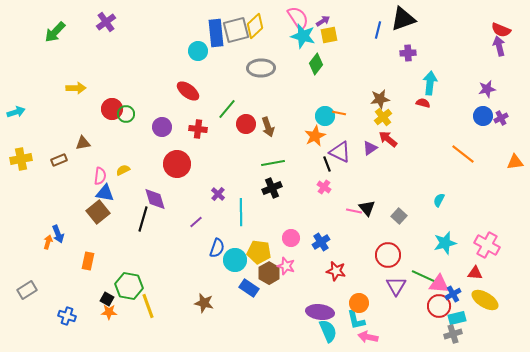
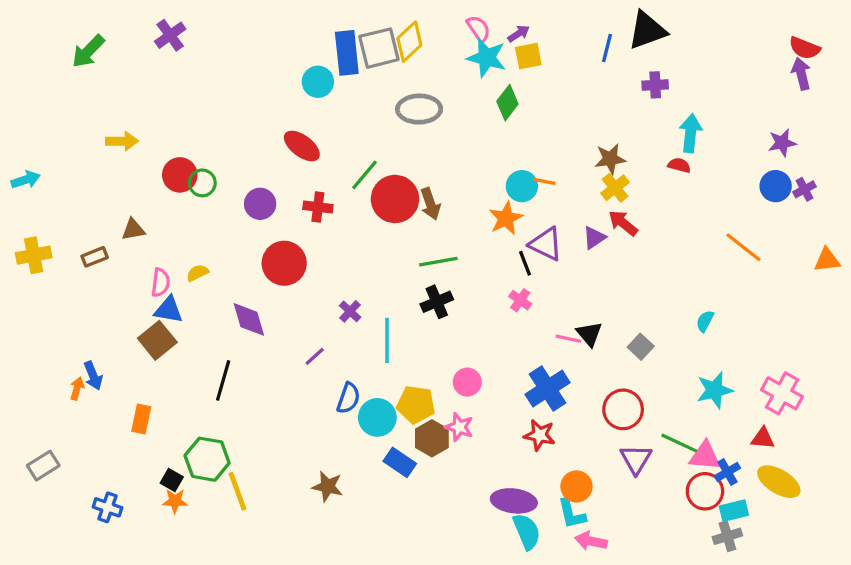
pink semicircle: (298, 18) -> (478, 29), size x0.7
red circle: (246, 124) -> (395, 199), size x1.5
black line: (143, 219) -> (223, 380), moved
blue cross: (321, 242) -> (548, 388), moved, size x1.5

